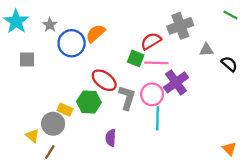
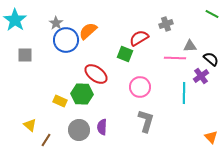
gray star: (50, 25) -> (56, 23), moved
gray cross: (180, 26) -> (166, 24), size x0.6
pink line: (156, 63) -> (175, 58), moved
purple cross: (176, 82) -> (201, 76), moved, size x0.7
gray L-shape: (127, 98) -> (146, 121), moved
cyan line: (157, 118) -> (184, 93), moved
gray circle: (53, 124) -> (79, 130), moved

